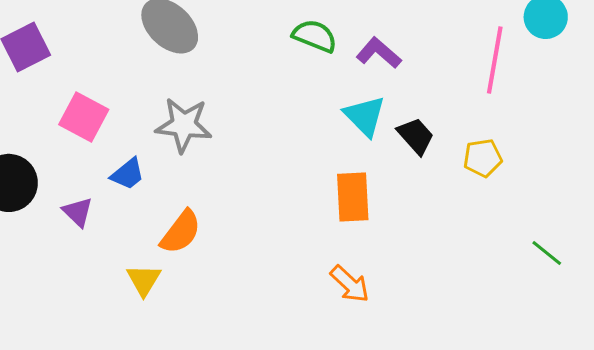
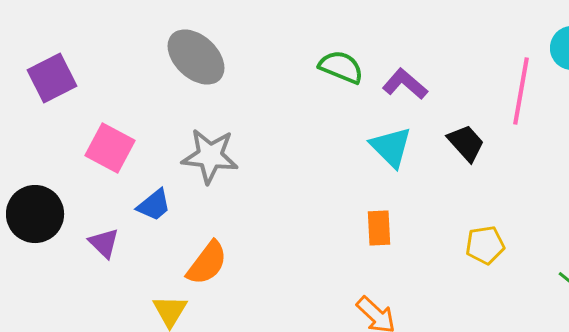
black trapezoid: (416, 136) -> (466, 143), moved
yellow pentagon: (483, 158) -> (485, 245), moved
orange rectangle: (353, 197) -> (379, 228), size x0.7

